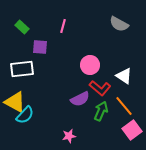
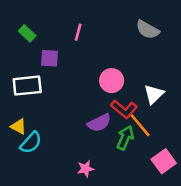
white triangle: (124, 76) -> (154, 94), turned 42
yellow triangle: (15, 102) -> (19, 127), size x0.6
orange line: (124, 106) -> (140, 125), moved

